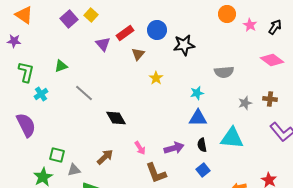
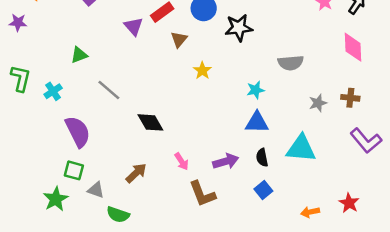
pink diamond: (272, 60) -> (353, 47), turned 50
green L-shape: (26, 72) -> (21, 78), moved
purple semicircle: (26, 125) -> (78, 132), moved
gray triangle: (74, 170) -> (96, 190), turned 32

